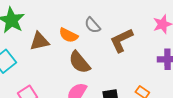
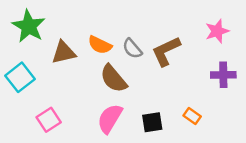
gray semicircle: (92, 25) -> (132, 49), moved

